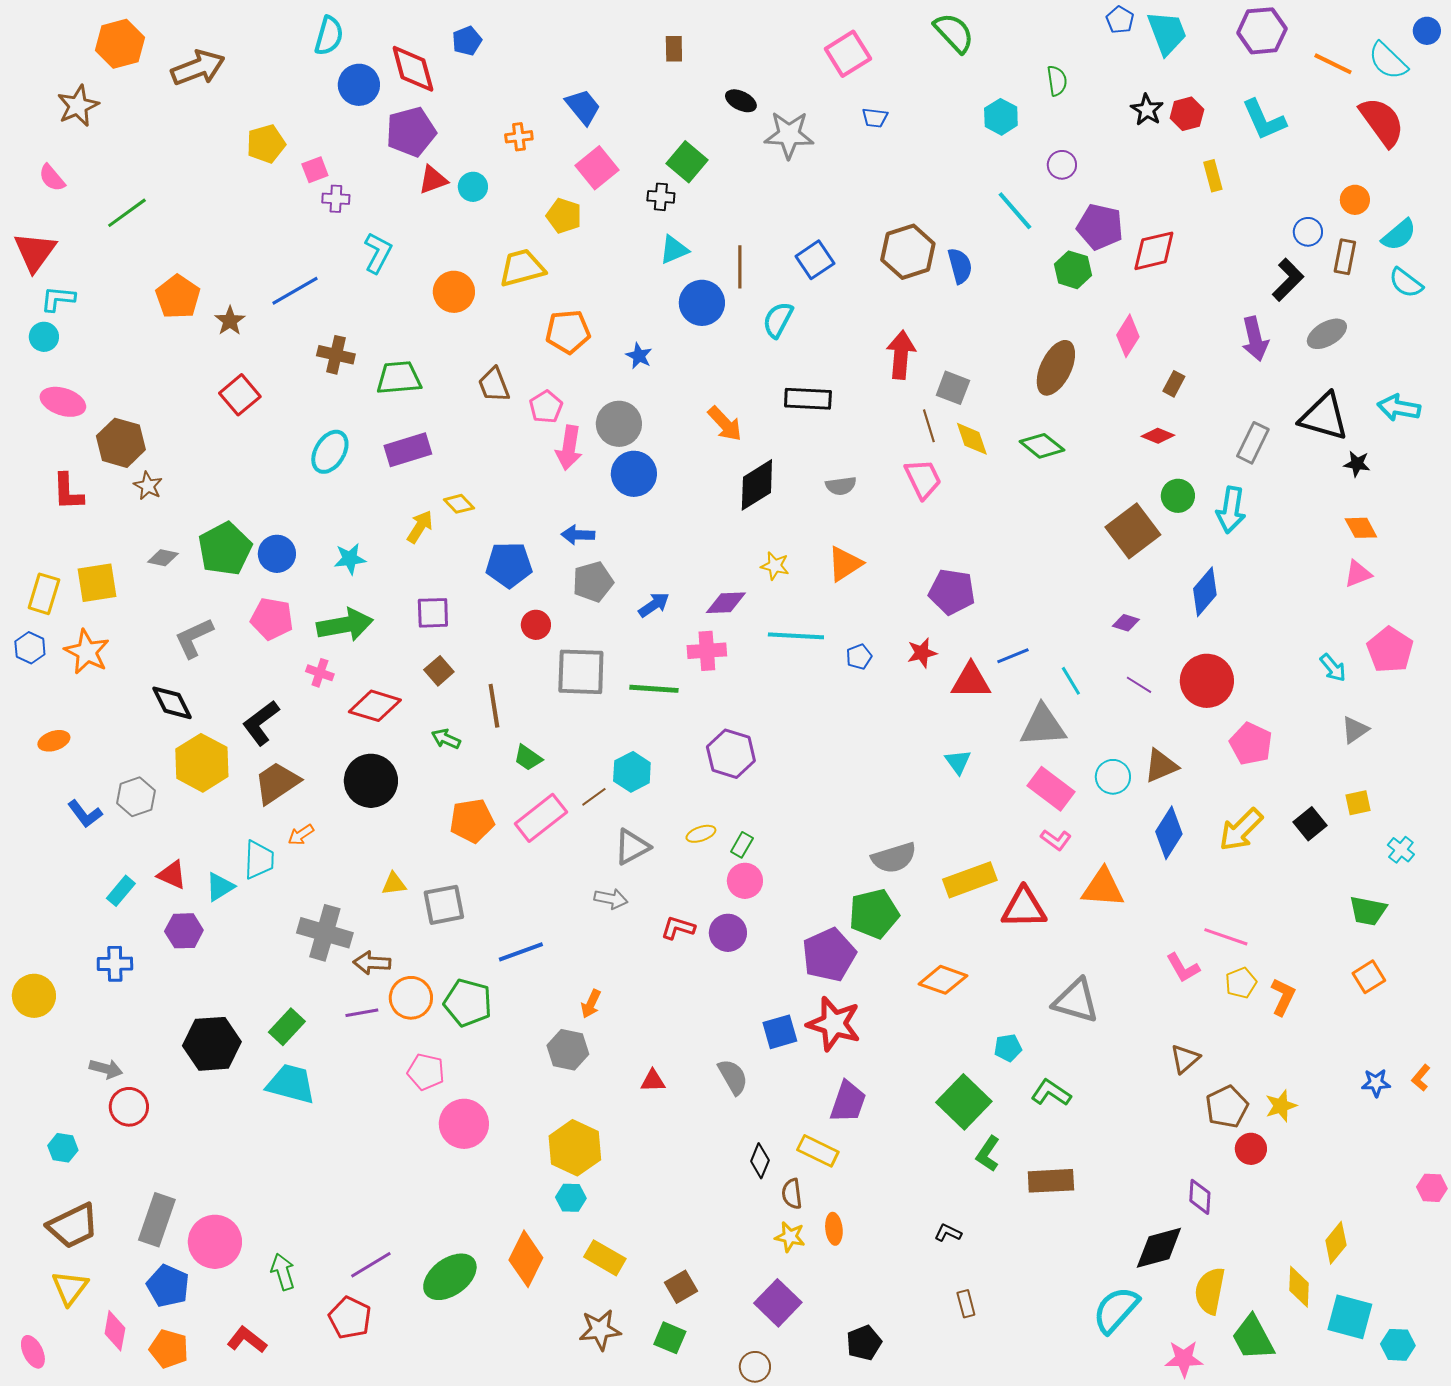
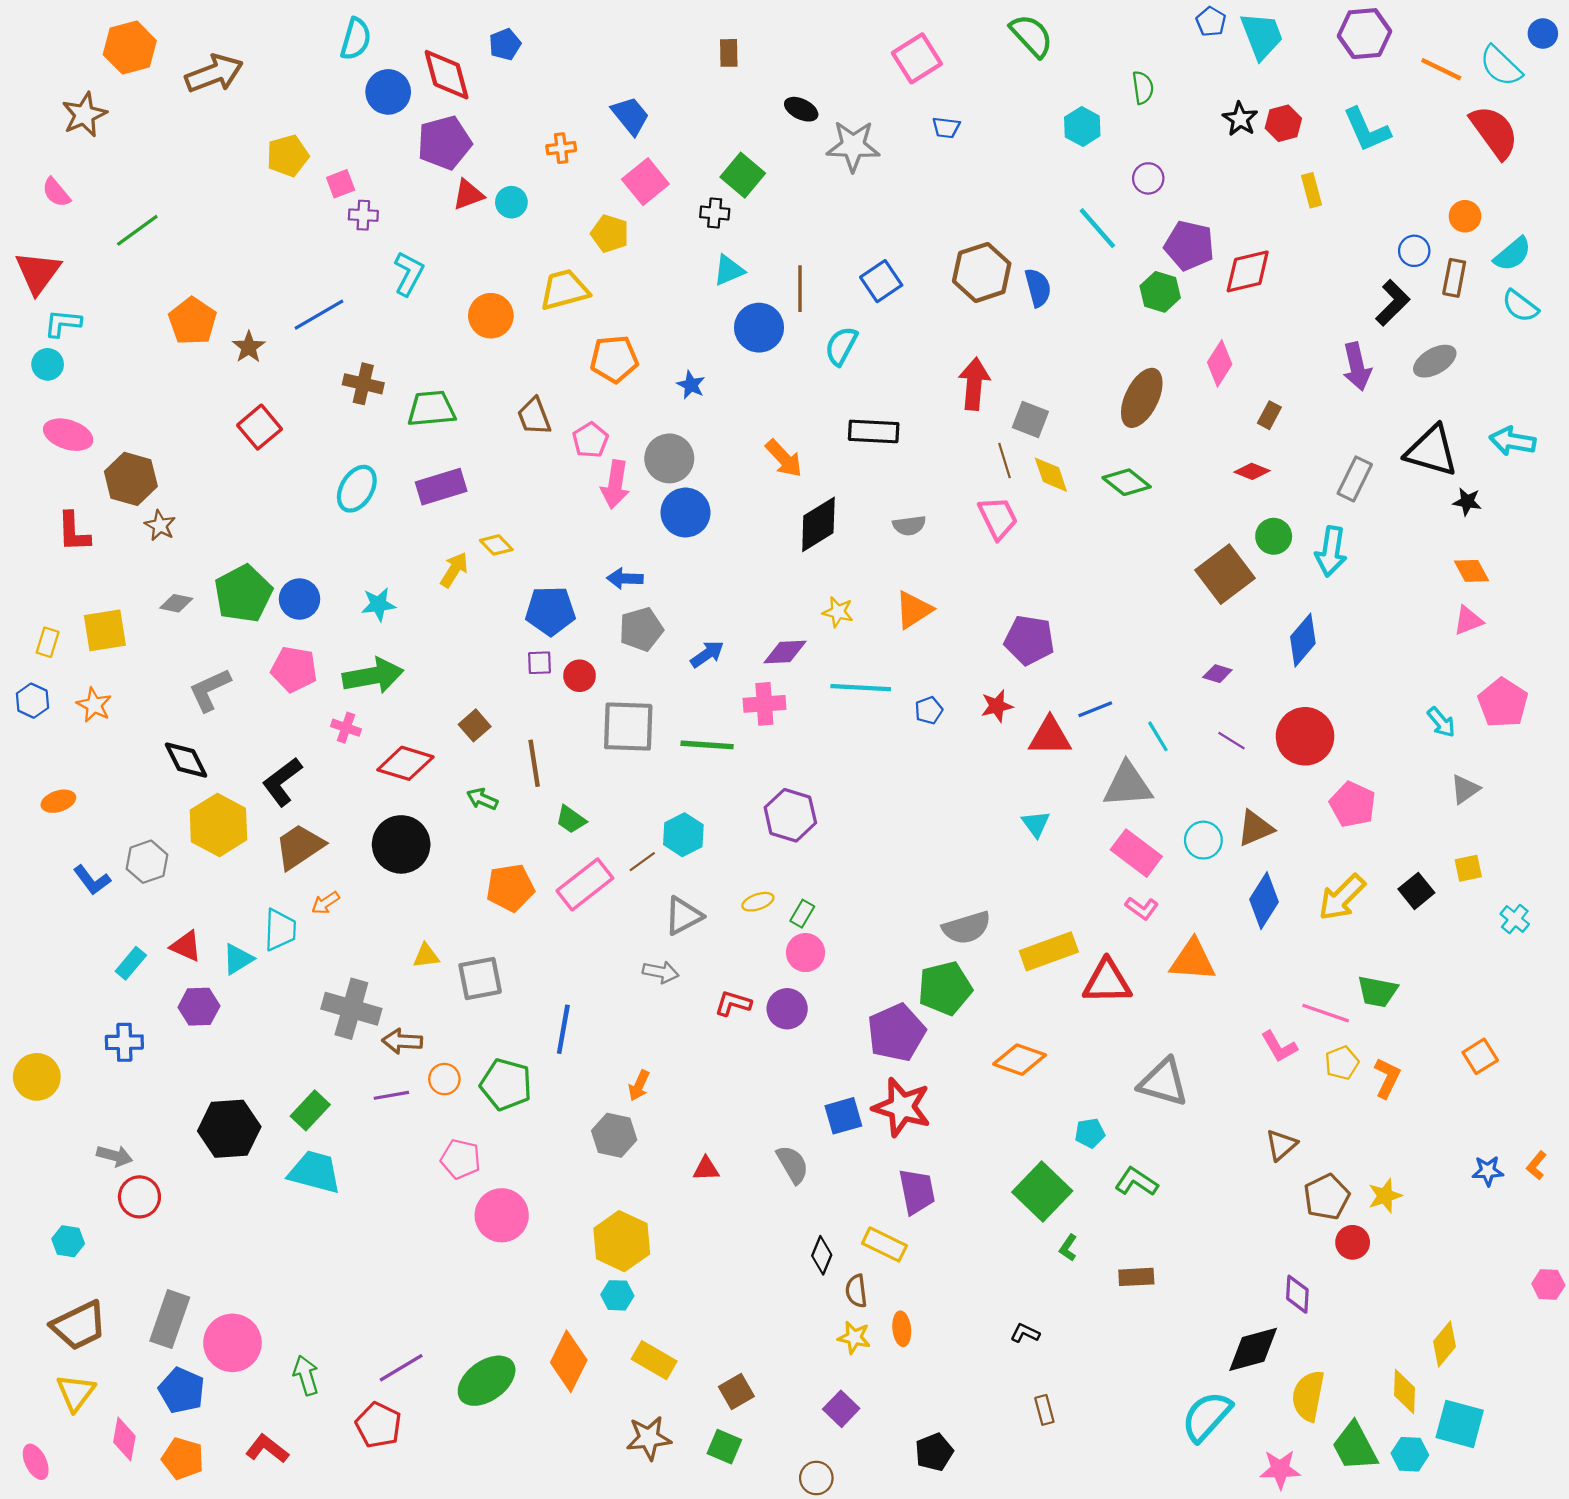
yellow rectangle: (44, 594) -> (48, 642), size x0.7
purple square: (433, 613) -> (540, 663), moved, size x0.7
orange star: (87, 652) -> (94, 705), size x0.7
green trapezoid: (1368, 911) -> (1377, 991), moved
blue line: (521, 952) -> (563, 1029), turned -60
orange circle: (411, 998) -> (444, 1079), size x0.7
purple trapezoid: (848, 1102) -> (917, 1191), turned -30
green L-shape: (988, 1154) -> (1068, 1248), size x0.7
brown rectangle: (1051, 1181) -> (1136, 1277), size x0.7
purple square: (778, 1303) -> (841, 1409), size x0.7
cyan hexagon: (1398, 1345) -> (1410, 1454), moved

